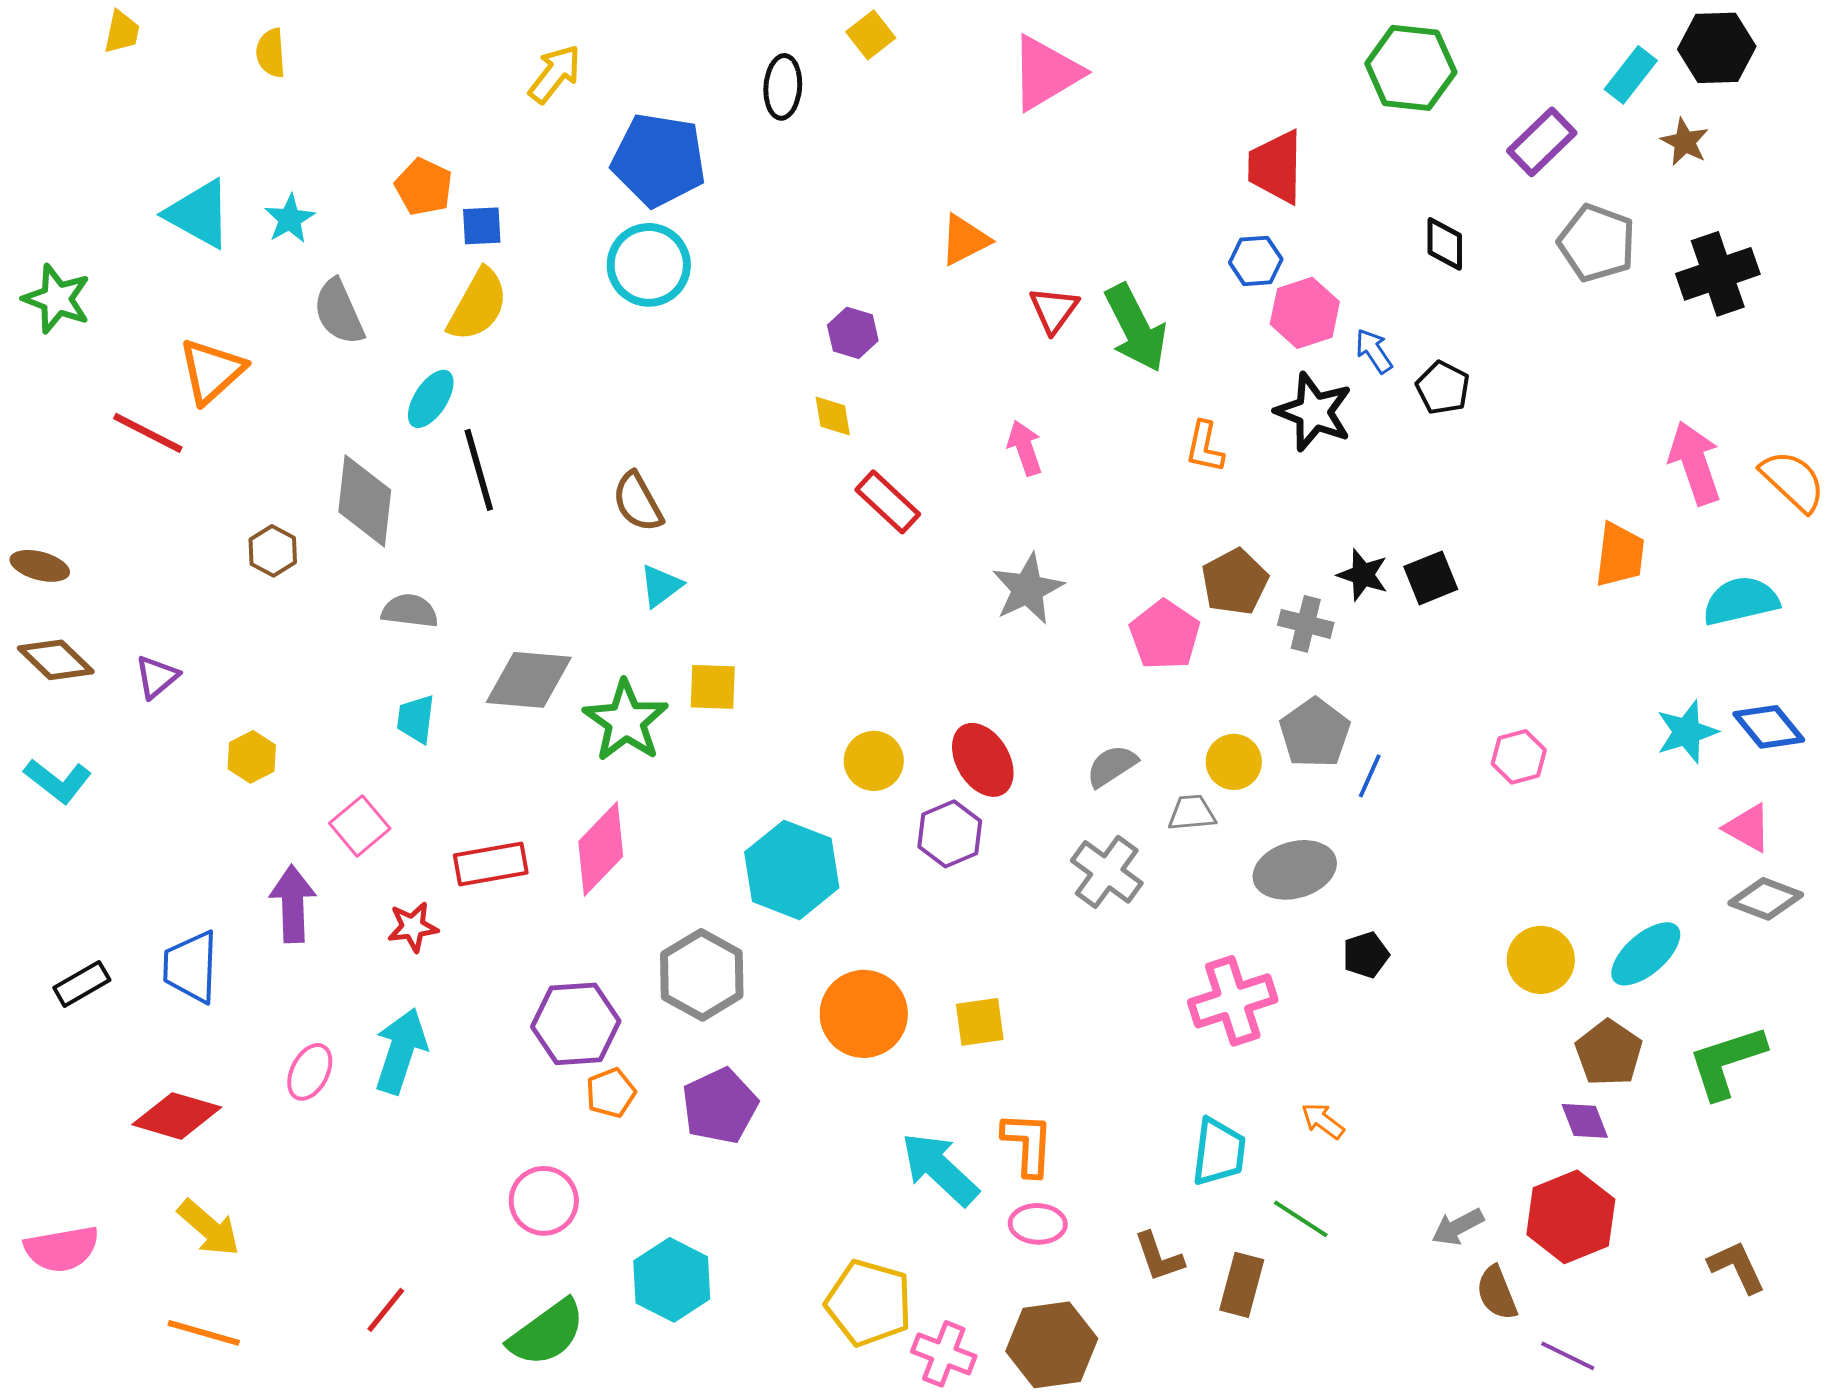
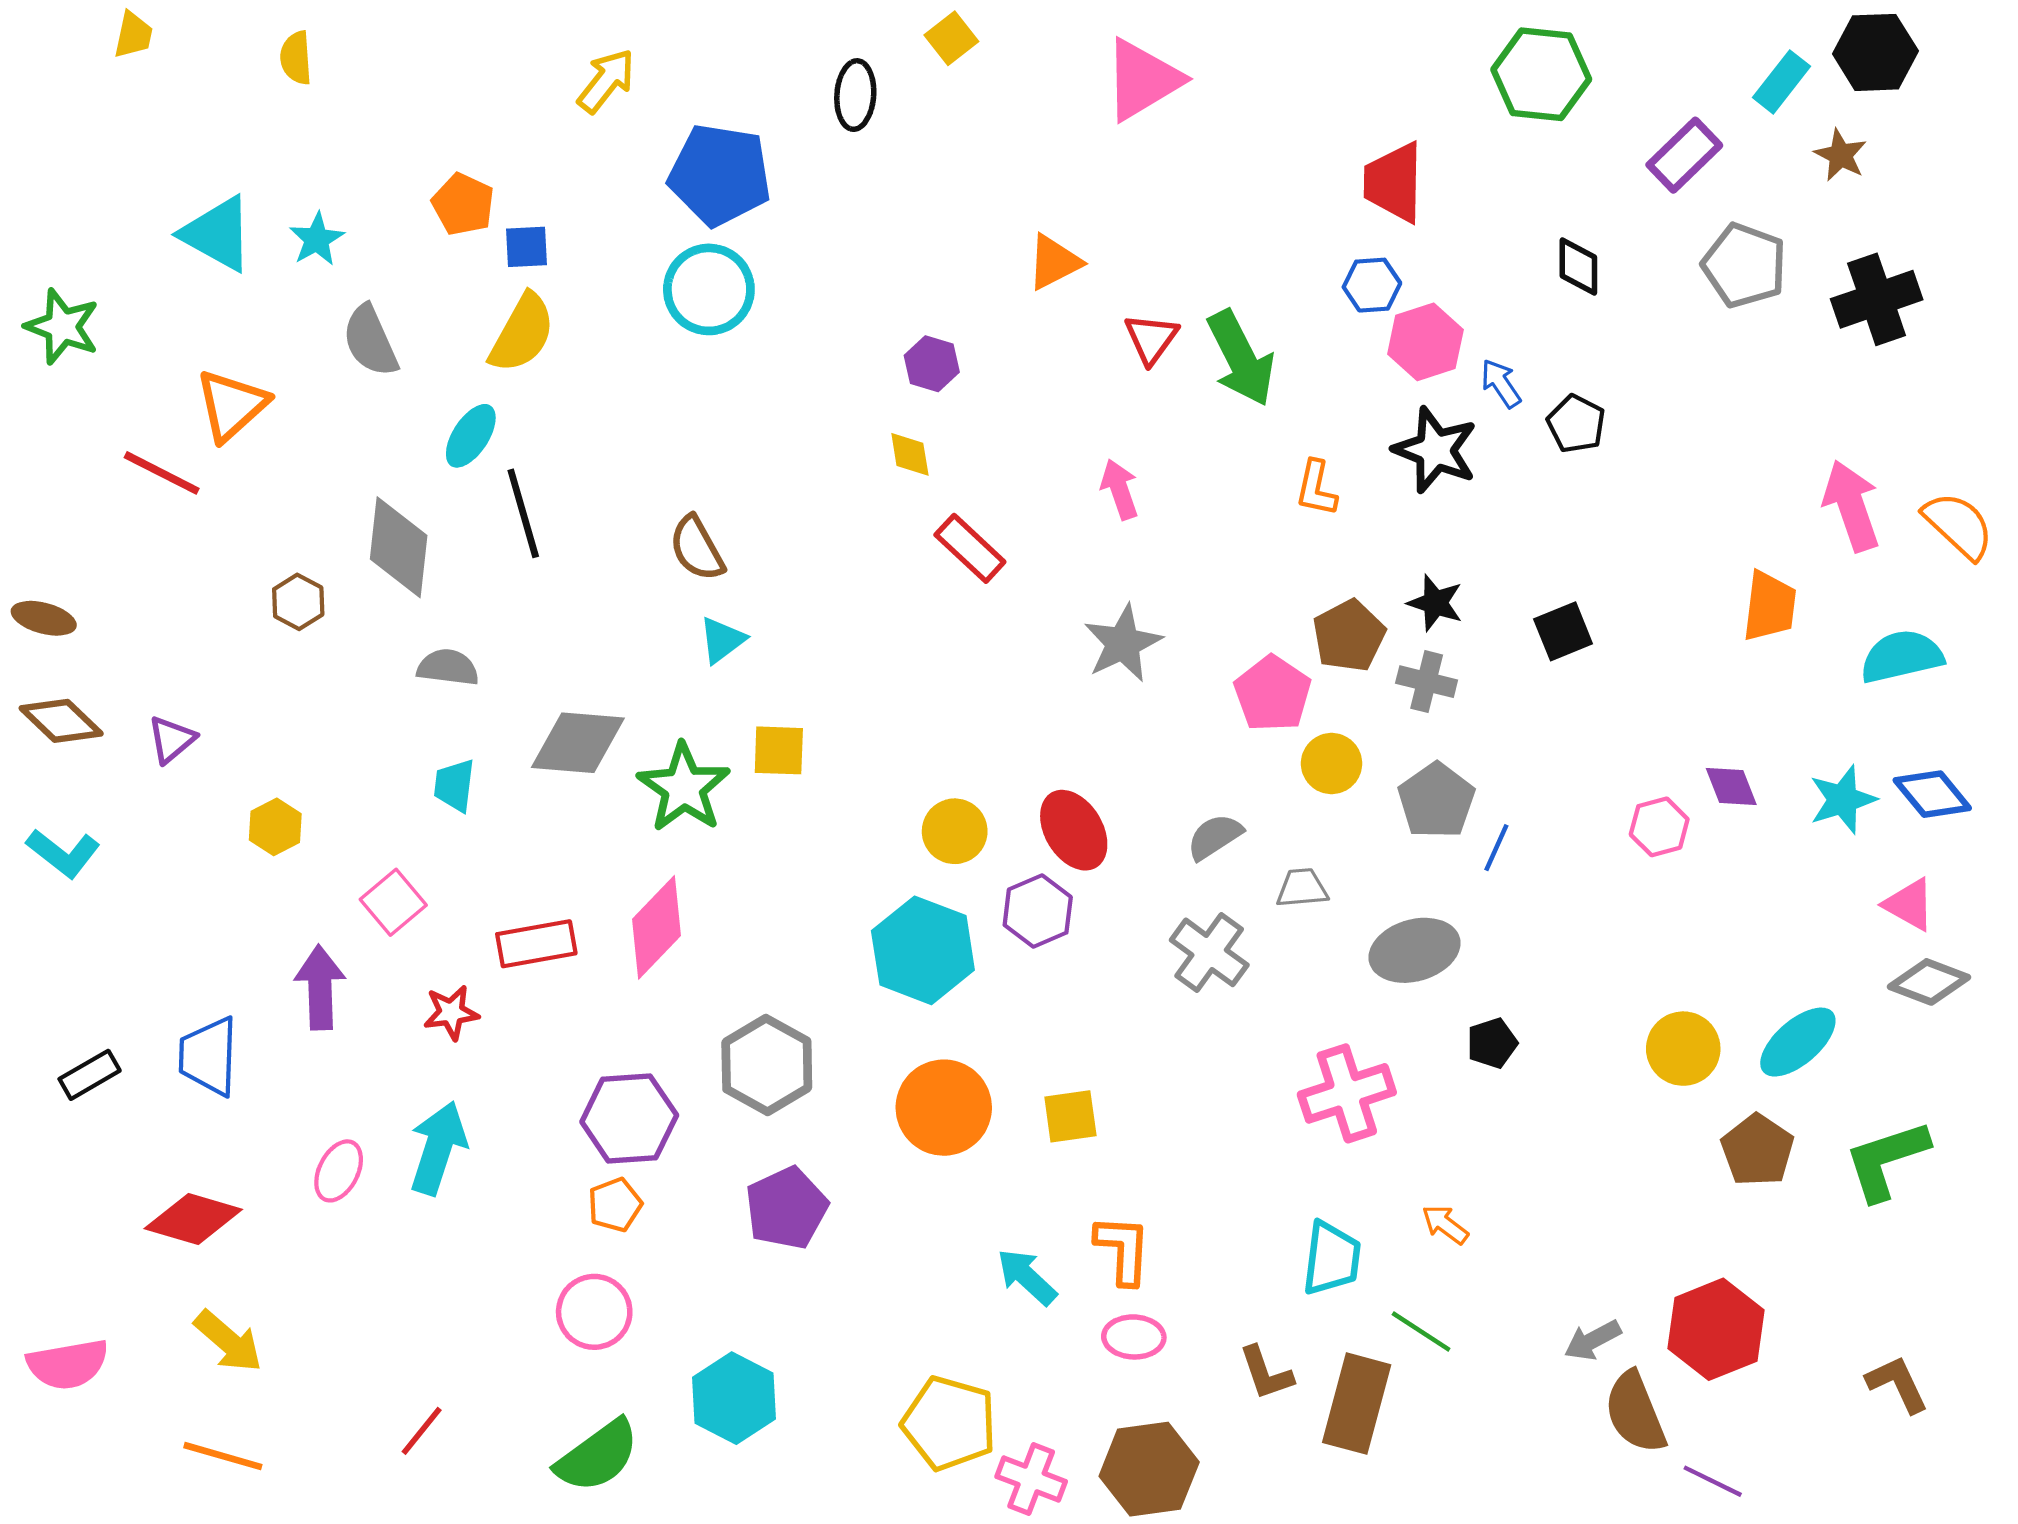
black star: (1363, 575) -> (1435, 603), moved
yellow circle: (1234, 762) -> (1332, 764), moved
cyan hexagon: (792, 870) -> (923, 950), moved
orange pentagon: (611, 1093) -> (615, 1205), moved
purple diamond: (1585, 1121) -> (1731, 786), moved
cyan arrow: (940, 1169) -> (1027, 1277), size x0.7
brown rectangle: (1242, 1285) -> (1357, 1404), size x1.4
brown semicircle: (1497, 1293) -> (1635, 1412), size x1.4

